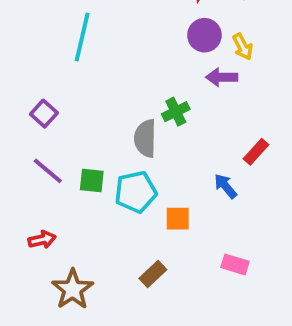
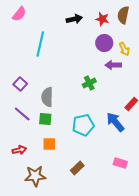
gray semicircle: (145, 138) -> (47, 97), moved
blue arrow: (225, 186) -> (115, 122), size x1.5
cyan pentagon: (136, 192) -> (83, 125), moved
orange square: (178, 219) -> (49, 144), moved
brown star: (73, 289) -> (35, 176), turned 30

